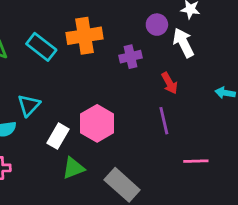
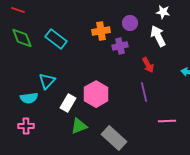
purple circle: (157, 25) -> (130, 23), moved
orange cross: (84, 36) -> (101, 31), moved, size x0.7

